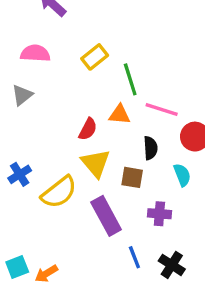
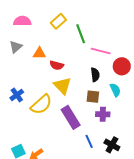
orange triangle: (119, 115) -> (39, 53), moved
red semicircle: (88, 129) -> (57, 65), turned 80
brown square: (132, 177) -> (93, 97), moved

